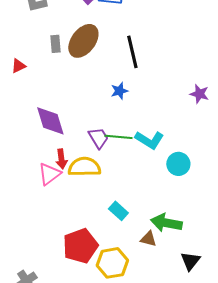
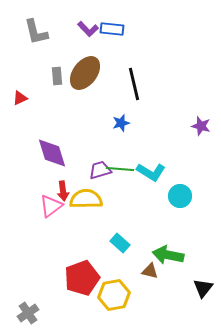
purple trapezoid: (98, 138) -> (100, 170), turned -75
black triangle: (190, 261) -> (203, 288), moved

